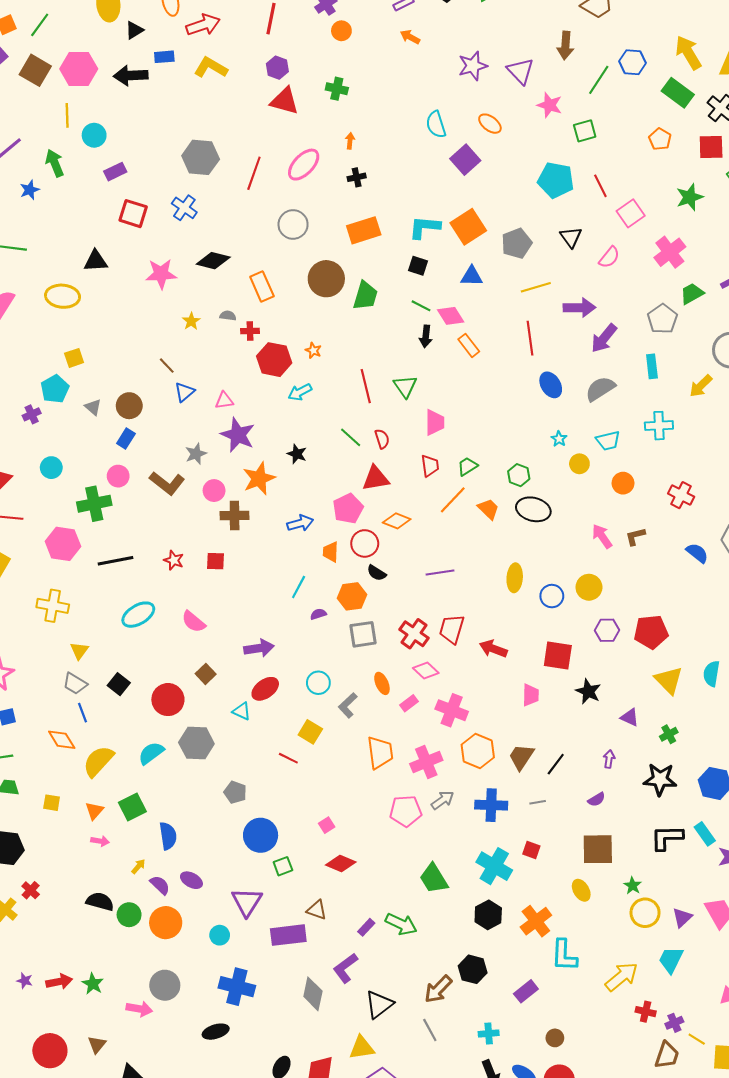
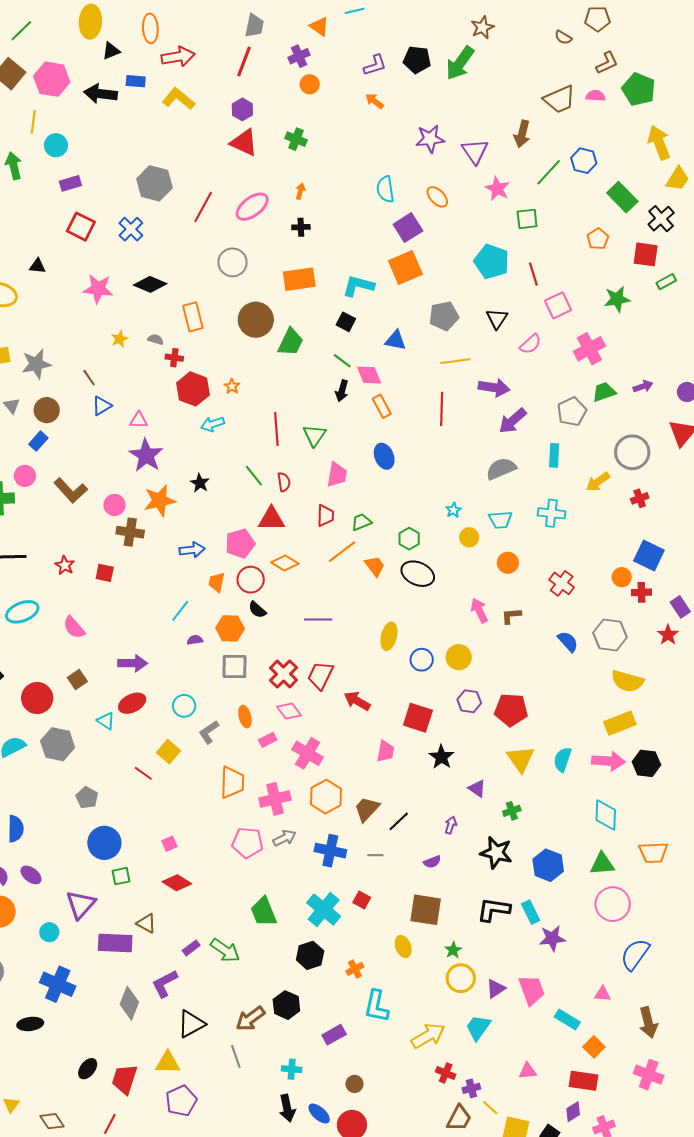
yellow arrow: (688, 53) -> (659, 143), moved
orange square: (468, 227) -> (405, 267), moved
black triangle: (96, 261) -> (37, 266), size x0.7
blue ellipse: (551, 385) -> (384, 456), moved
gray star: (196, 454) -> (36, 364), moved, size x1.4
orange cross: (536, 921) -> (355, 969), size x0.6

